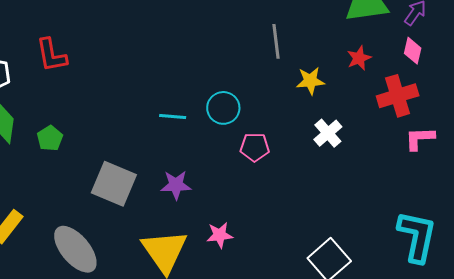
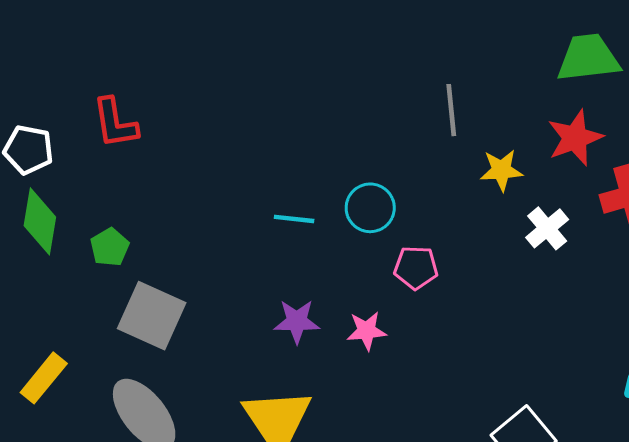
red star: (359, 58) -> (575, 138), size x1.5
white cross: (328, 133) -> (547, 228), moved
gray square: (114, 184) -> (152, 316), moved
pink star: (220, 235) -> (367, 331), moved

